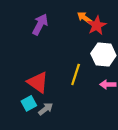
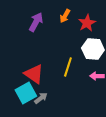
orange arrow: (85, 18) -> (65, 16), moved, turned -96
cyan square: (29, 103) -> (26, 93), size x1.5

